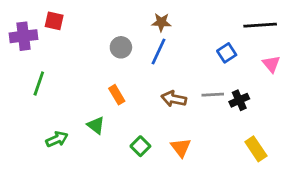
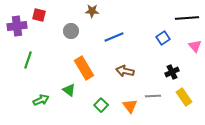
brown star: (161, 22) -> (92, 11), moved
gray circle: (121, 47) -> (71, 31), moved
blue line: (159, 52) -> (114, 37), turned 42
orange rectangle: (117, 95) -> (84, 68), size x1.6
gray line: (213, 95) -> (153, 96), moved
yellow rectangle: (256, 149) -> (184, 97), moved

